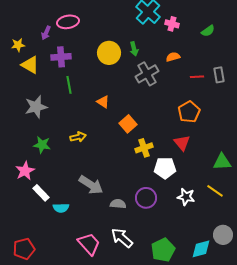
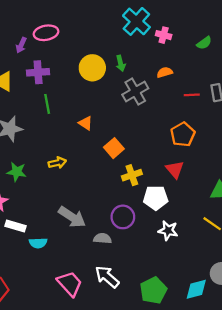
white rectangle: (41, 193) -> (15, 226), turned -30
white star: (186, 197) -> (168, 231), moved
purple circle: (146, 198) -> (123, 217), moved

